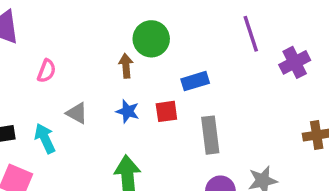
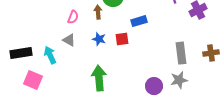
pink semicircle: (47, 71) -> (73, 17), moved
gray rectangle: (210, 135) -> (181, 53), moved

